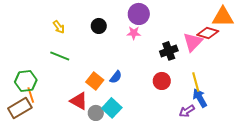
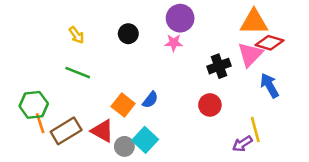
orange triangle: (223, 17) -> (254, 22), moved
yellow line: (196, 82) -> (255, 130), moved
blue arrow: (200, 98) -> (270, 86), moved
brown rectangle: (20, 108) -> (66, 131), moved

